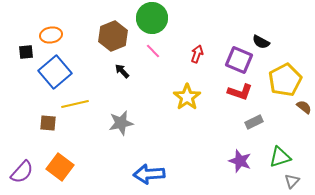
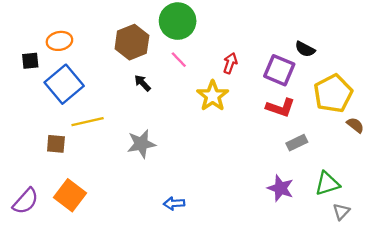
yellow star: (187, 97) -> (213, 96), moved
blue arrow: (149, 174) -> (174, 203), size x0.6

